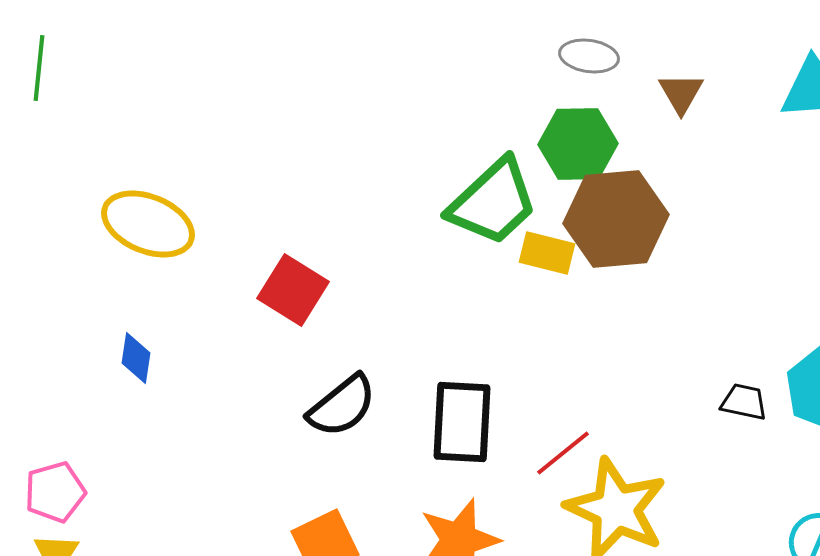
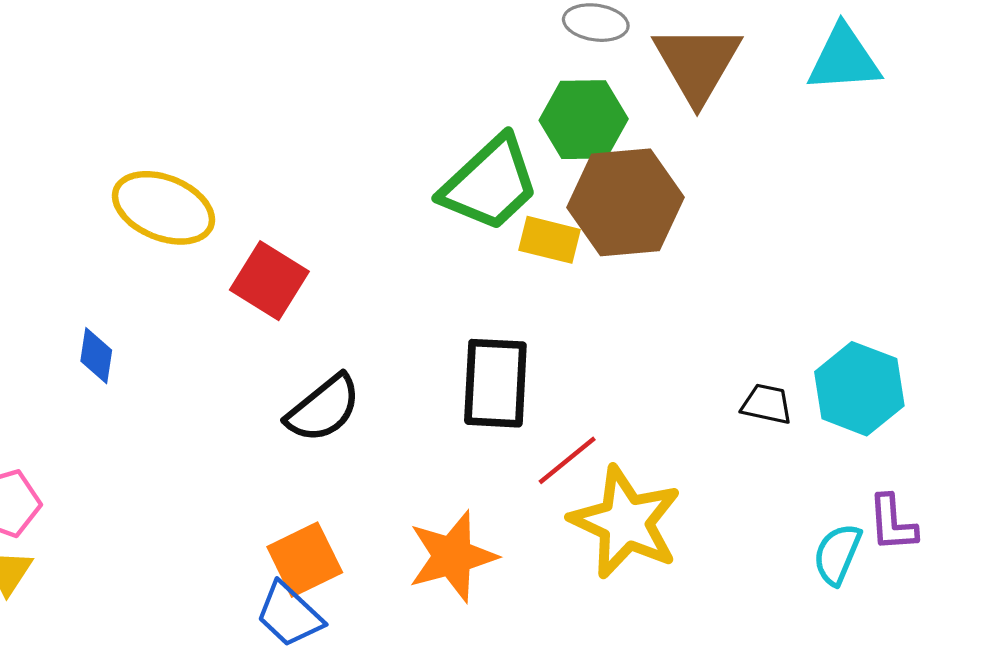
brown triangle: (681, 93) -> (697, 63), size x1.8
yellow ellipse: (148, 224) -> (164, 208), moved
black rectangle: (462, 422) -> (495, 383), moved

